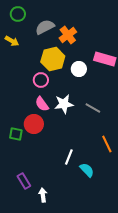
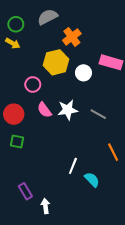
green circle: (18, 14) -> (16, 24), moved
gray semicircle: (45, 27) -> (48, 17), moved
pink circle: (41, 80) -> (33, 84), moved
red circle: (34, 124) -> (14, 114), moved

